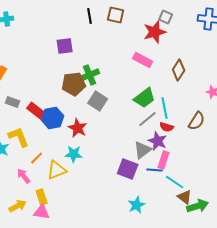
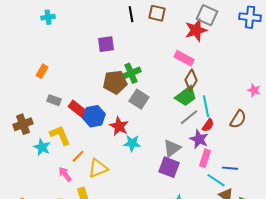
gray square: (166, 17) -> (207, 15), size x1.5
brown diamond: (179, 70) -> (191, 80), moved
red semicircle: (167, 127) -> (208, 125), turned -72
gray triangle: (143, 150) -> (172, 148), moved
cyan star: (74, 154) -> (132, 143), moved
blue line: (155, 170) -> (230, 168), moved

